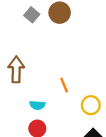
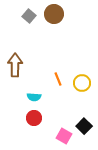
yellow circle: (91, 105) -> (82, 83), moved

